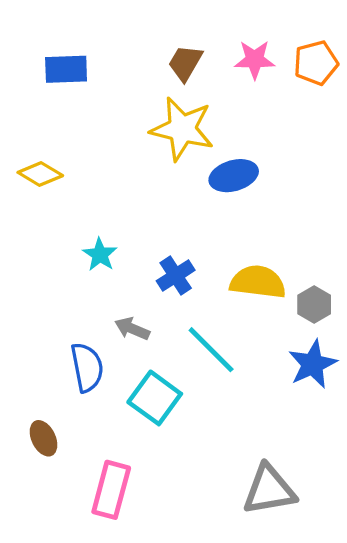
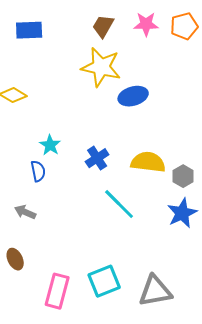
gray arrow: (132, 329) -> (25, 212), moved
blue semicircle: (87, 367) -> (38, 171), moved, size x0.7
cyan square: (155, 398) -> (104, 281), moved, turned 32

